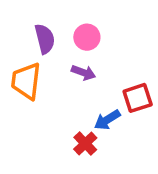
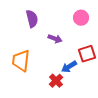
pink circle: (87, 37) -> (81, 18), moved
orange trapezoid: (26, 81) -> (21, 61), moved

